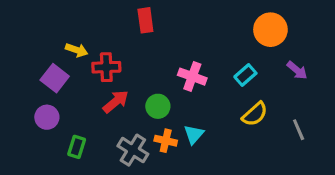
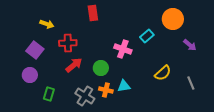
yellow arrow: (77, 50) -> (47, 24), moved
cyan rectangle: (245, 75) -> (147, 36), moved
cyan triangle: (194, 134) -> (124, 86), turned 40

